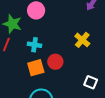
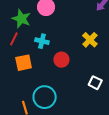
orange square: (36, 68) -> (24, 63), moved

